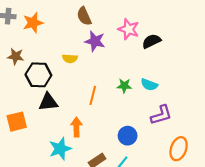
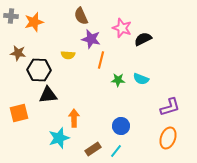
orange line: (93, 95) -> (101, 60), moved
purple L-shape: (161, 115) -> (170, 107), moved

